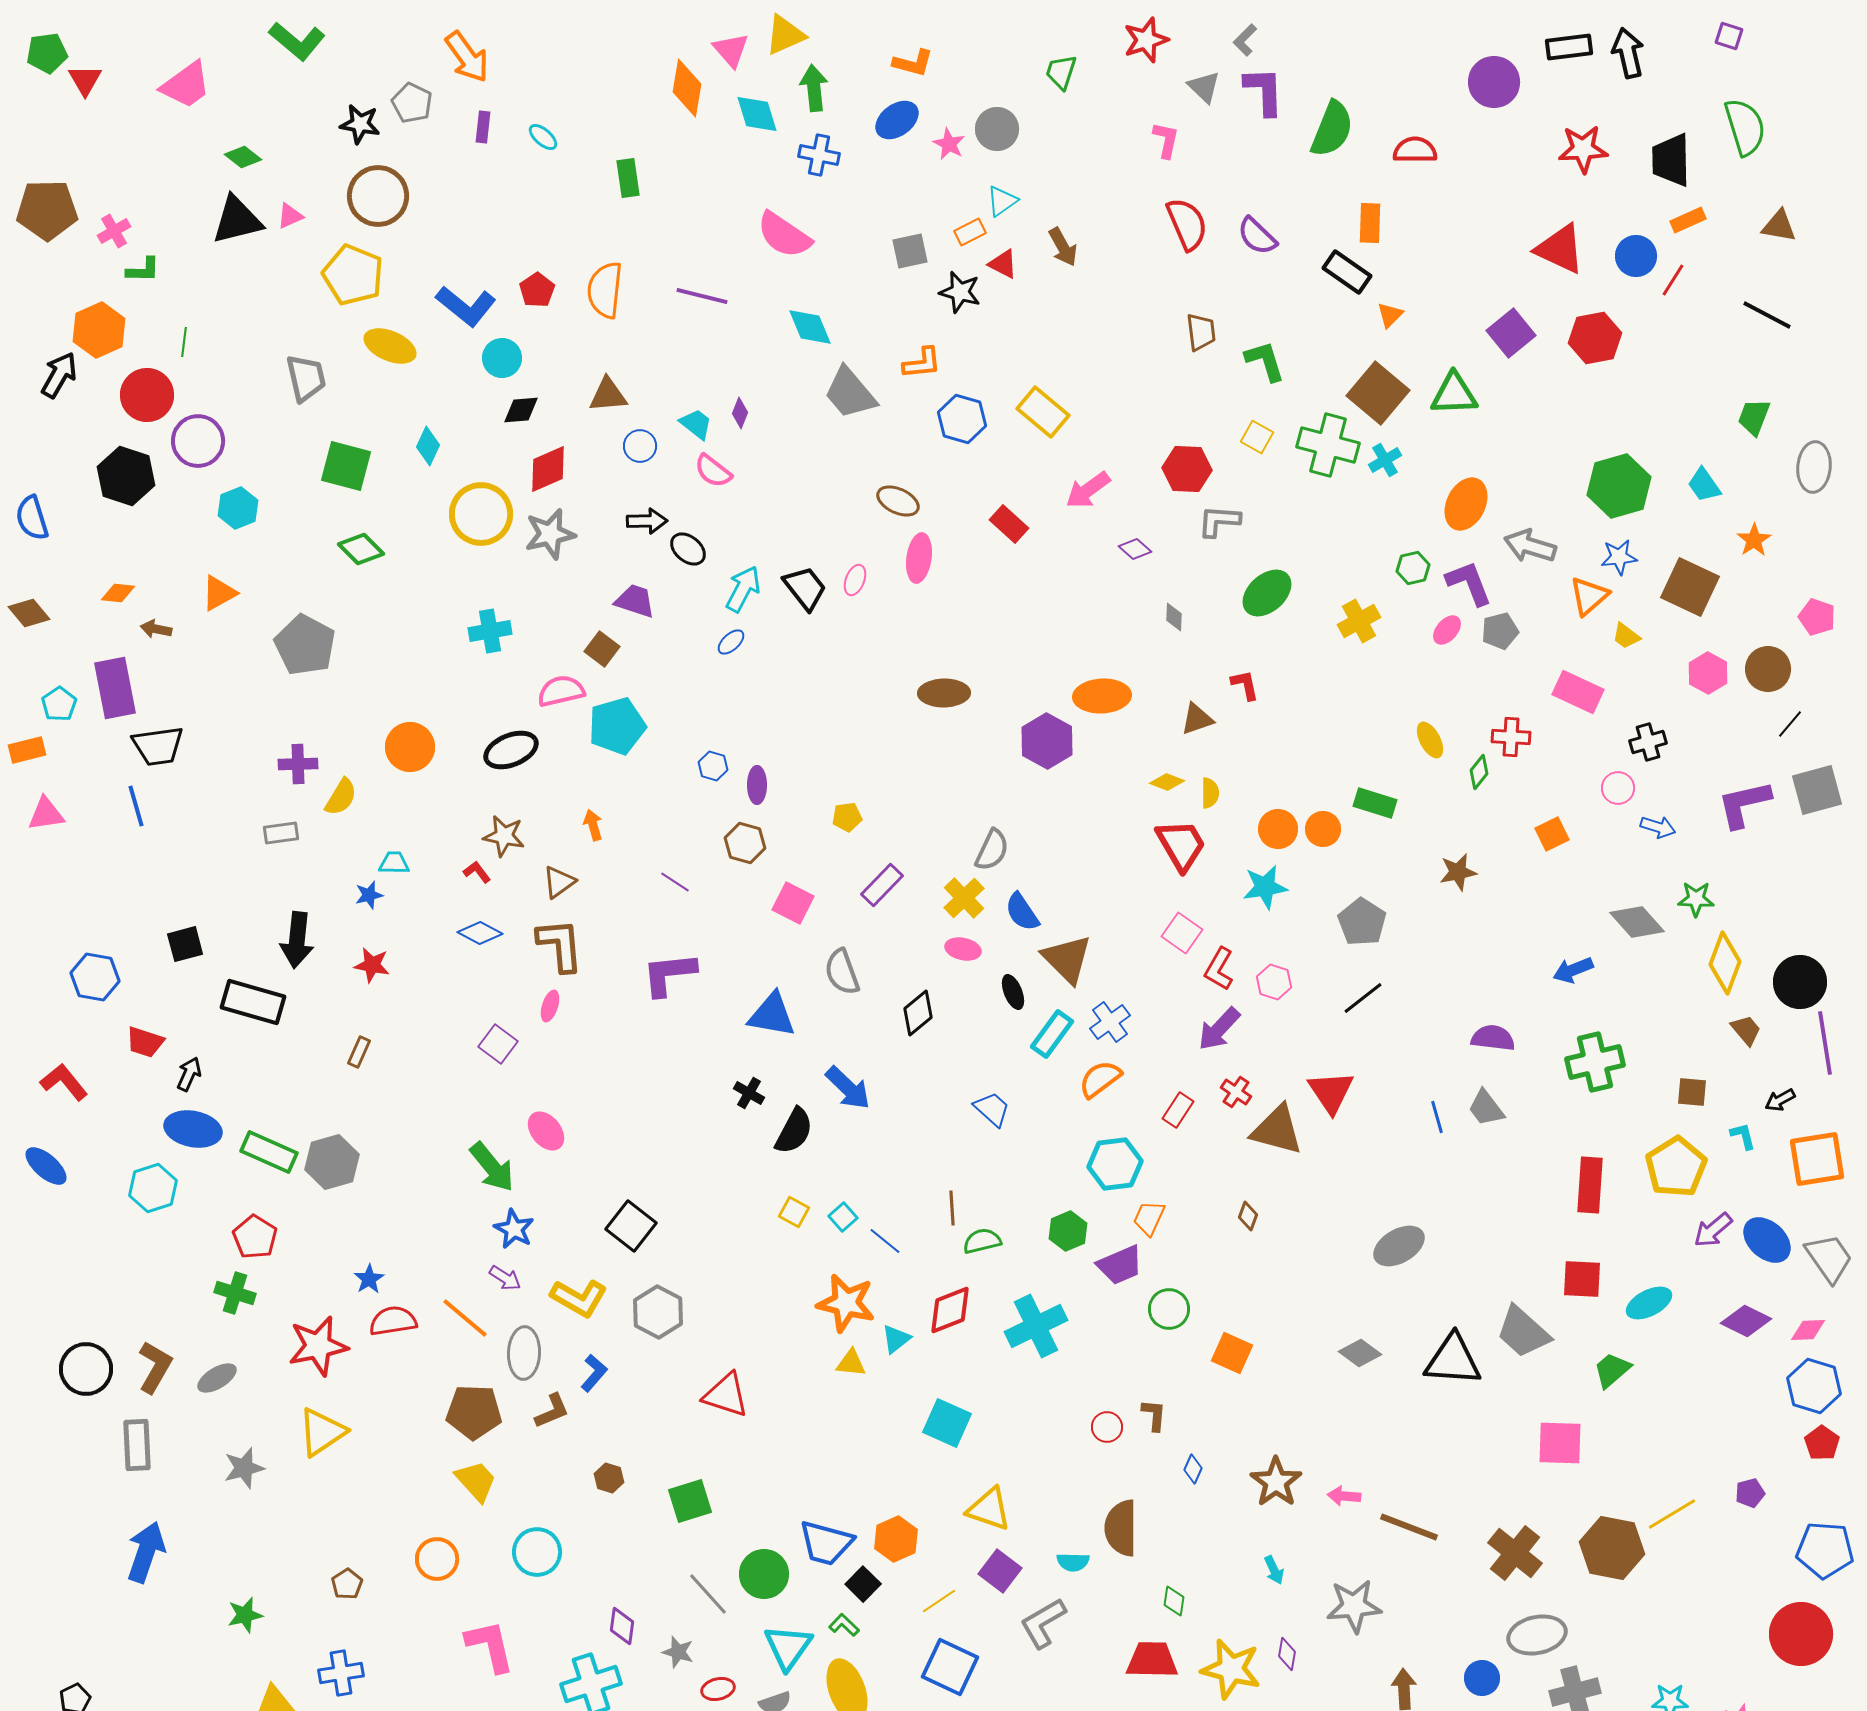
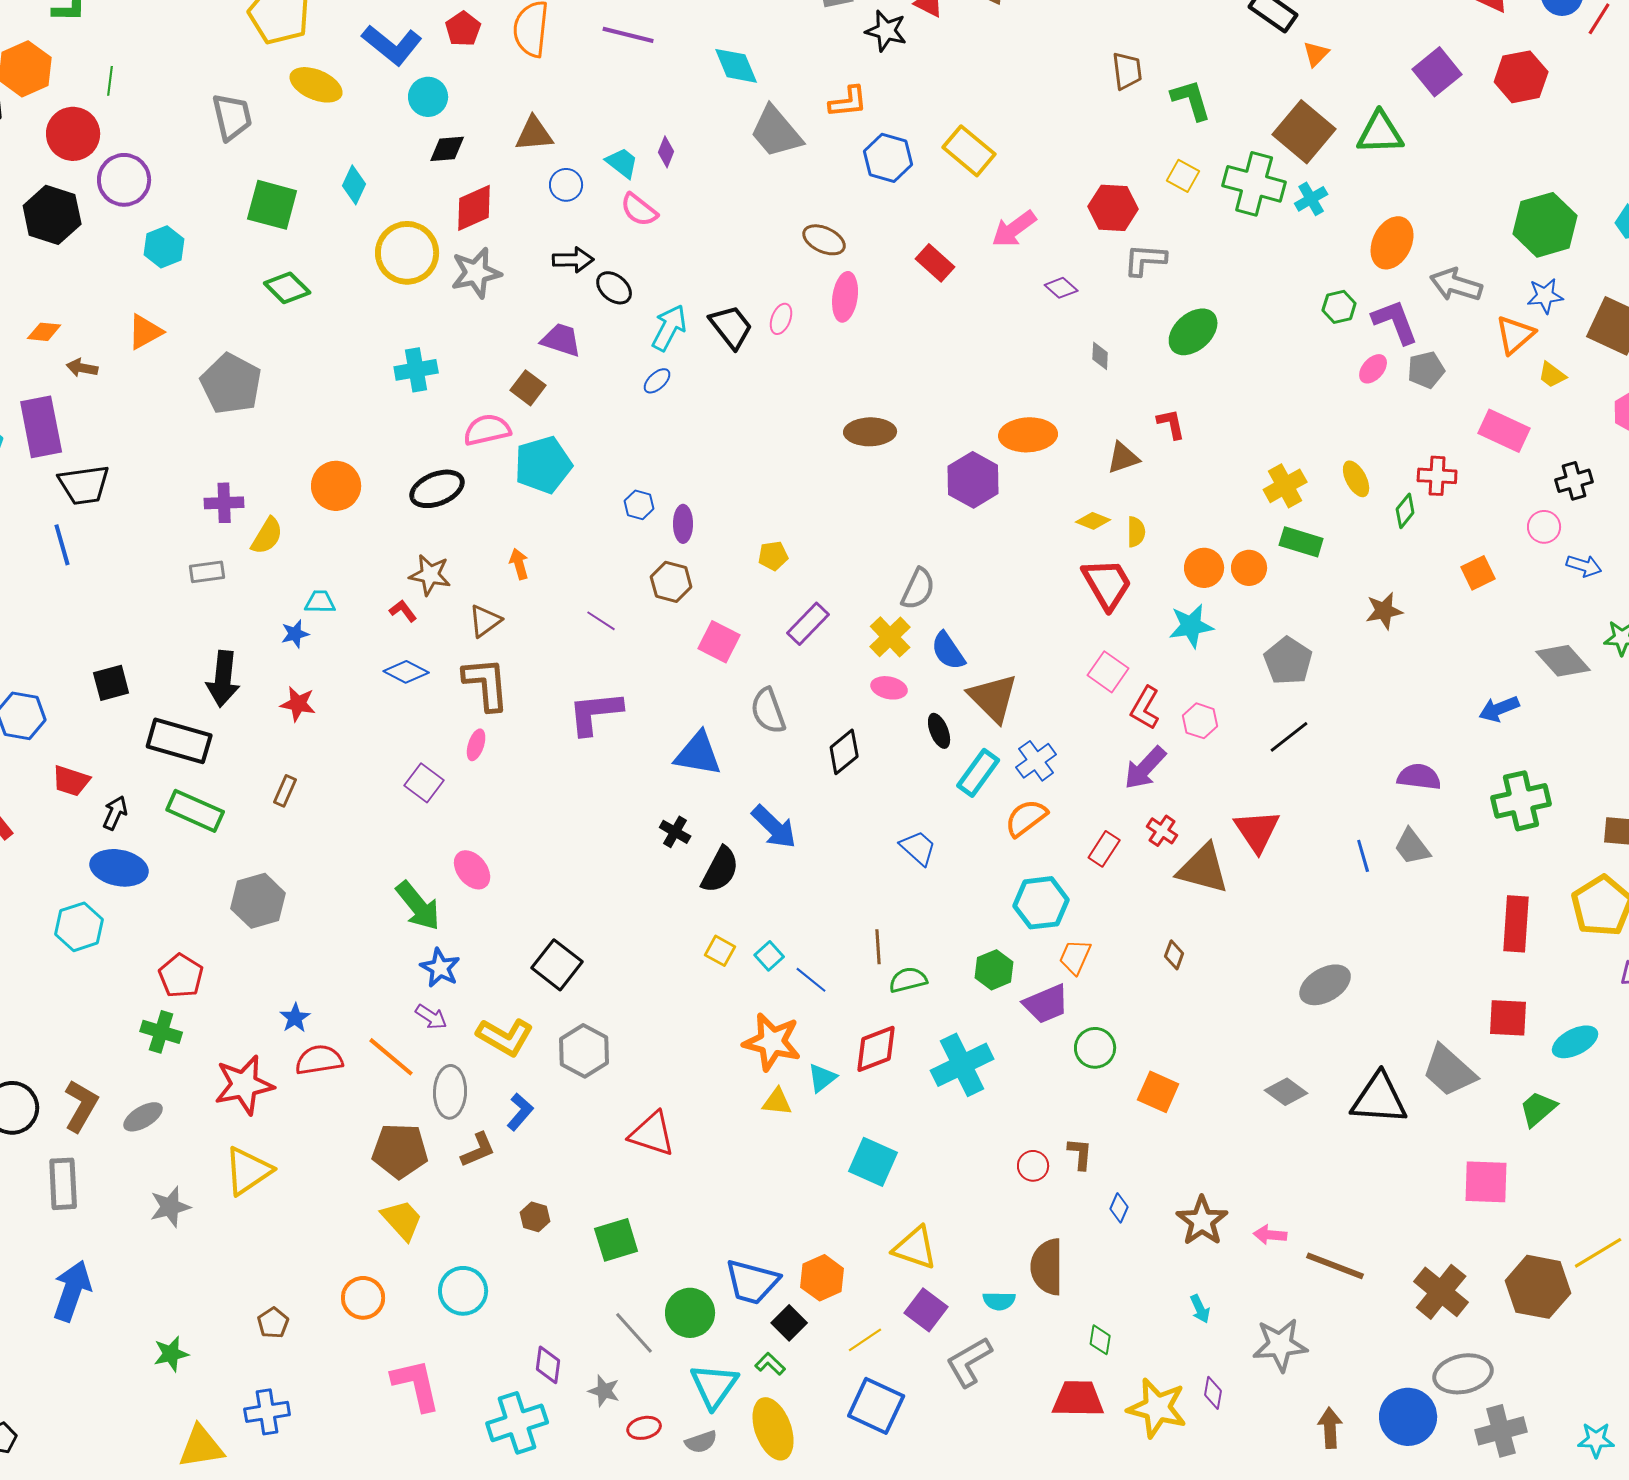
yellow cross: (1359, 621) -> (1285, 486), moved
green rectangle: (269, 1152) -> (195, 811), moved
blue circle: (1482, 1678) -> (1408, 1417), size x1.6

